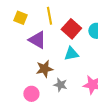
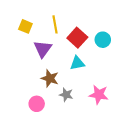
purple triangle: (37, 40) -> (43, 49), turned 36
brown star: (44, 69) -> (50, 78), turned 30

